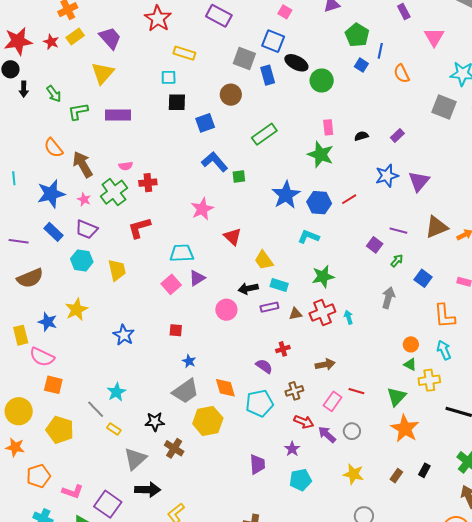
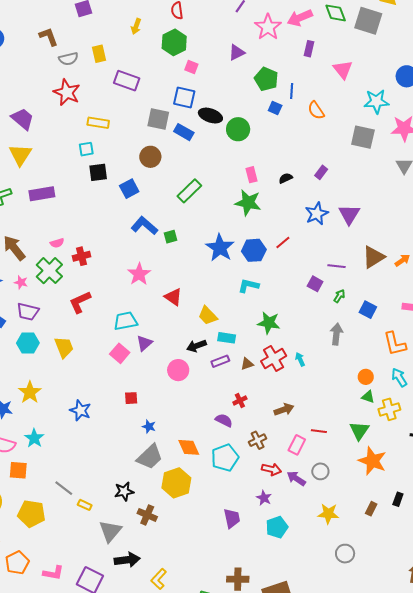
purple rectangle: (404, 11) -> (309, 49), turned 49
blue rectangle: (268, 75) -> (184, 132), turned -36
green star: (323, 276) -> (269, 323), turned 30
cyan star: (116, 392) -> (34, 438), moved

